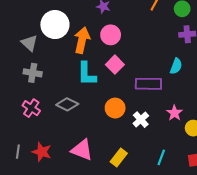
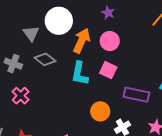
pink square: (115, 65) -> (108, 70), turned -30
gray cross: (33, 73) -> (13, 64), moved
gray diamond: (67, 104) -> (45, 59), moved

